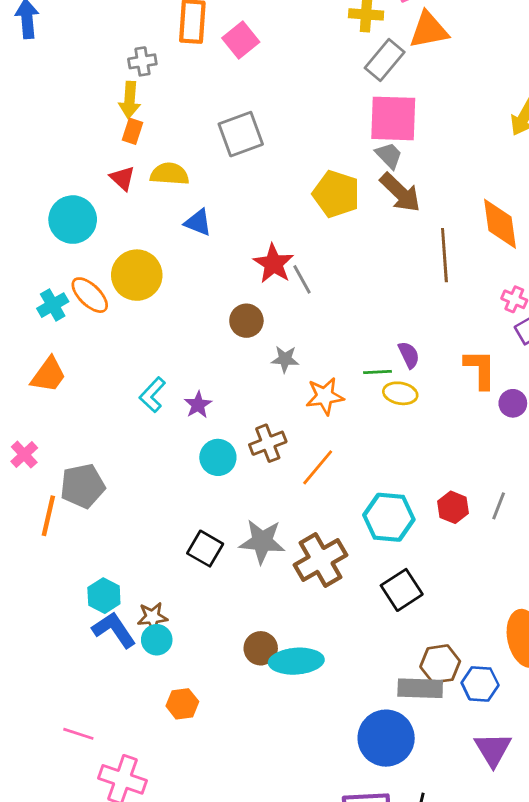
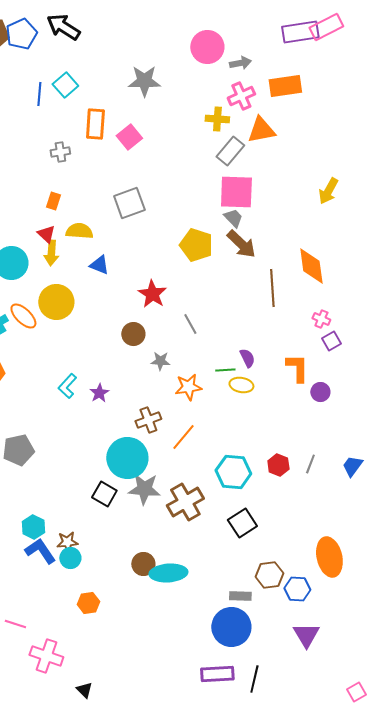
yellow arrow: (130, 100) -> (51, 253), moved
gray line: (302, 279) -> (190, 324), moved
cyan circle: (218, 457) -> (127, 458), moved, size x1.6
gray rectangle: (420, 688) -> (240, 596), moved, size x0.7

